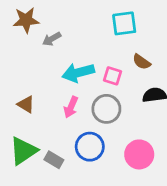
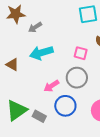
cyan arrow: (78, 73) -> (41, 53), moved
brown triangle: (26, 104) -> (12, 65), moved
pink arrow: (71, 107) -> (52, 86), moved, turned 35

